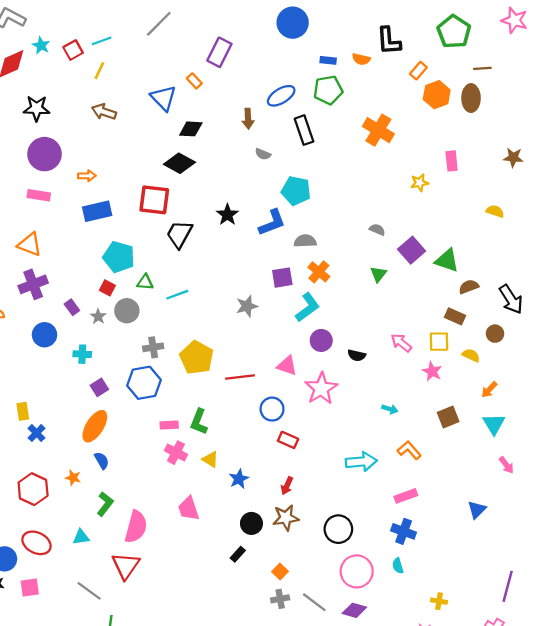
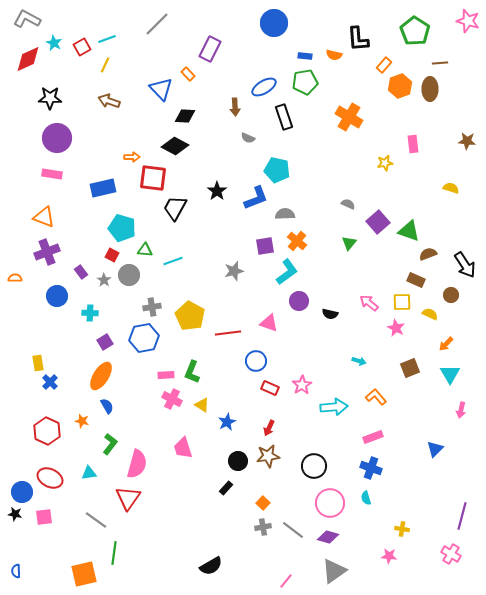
orange arrow: (87, 176) -> (132, 157), moved
pink star: (321, 388) -> (302, 385), moved, size x0.7
pink arrow: (506, 465) -> (461, 410), turned 49

